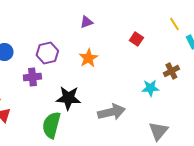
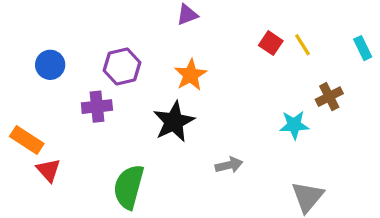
yellow line: (174, 24) -> (303, 45), moved
black star: (68, 98) -> (174, 122), moved, turned -30
gray arrow: (111, 112) -> (229, 165), size x0.6

